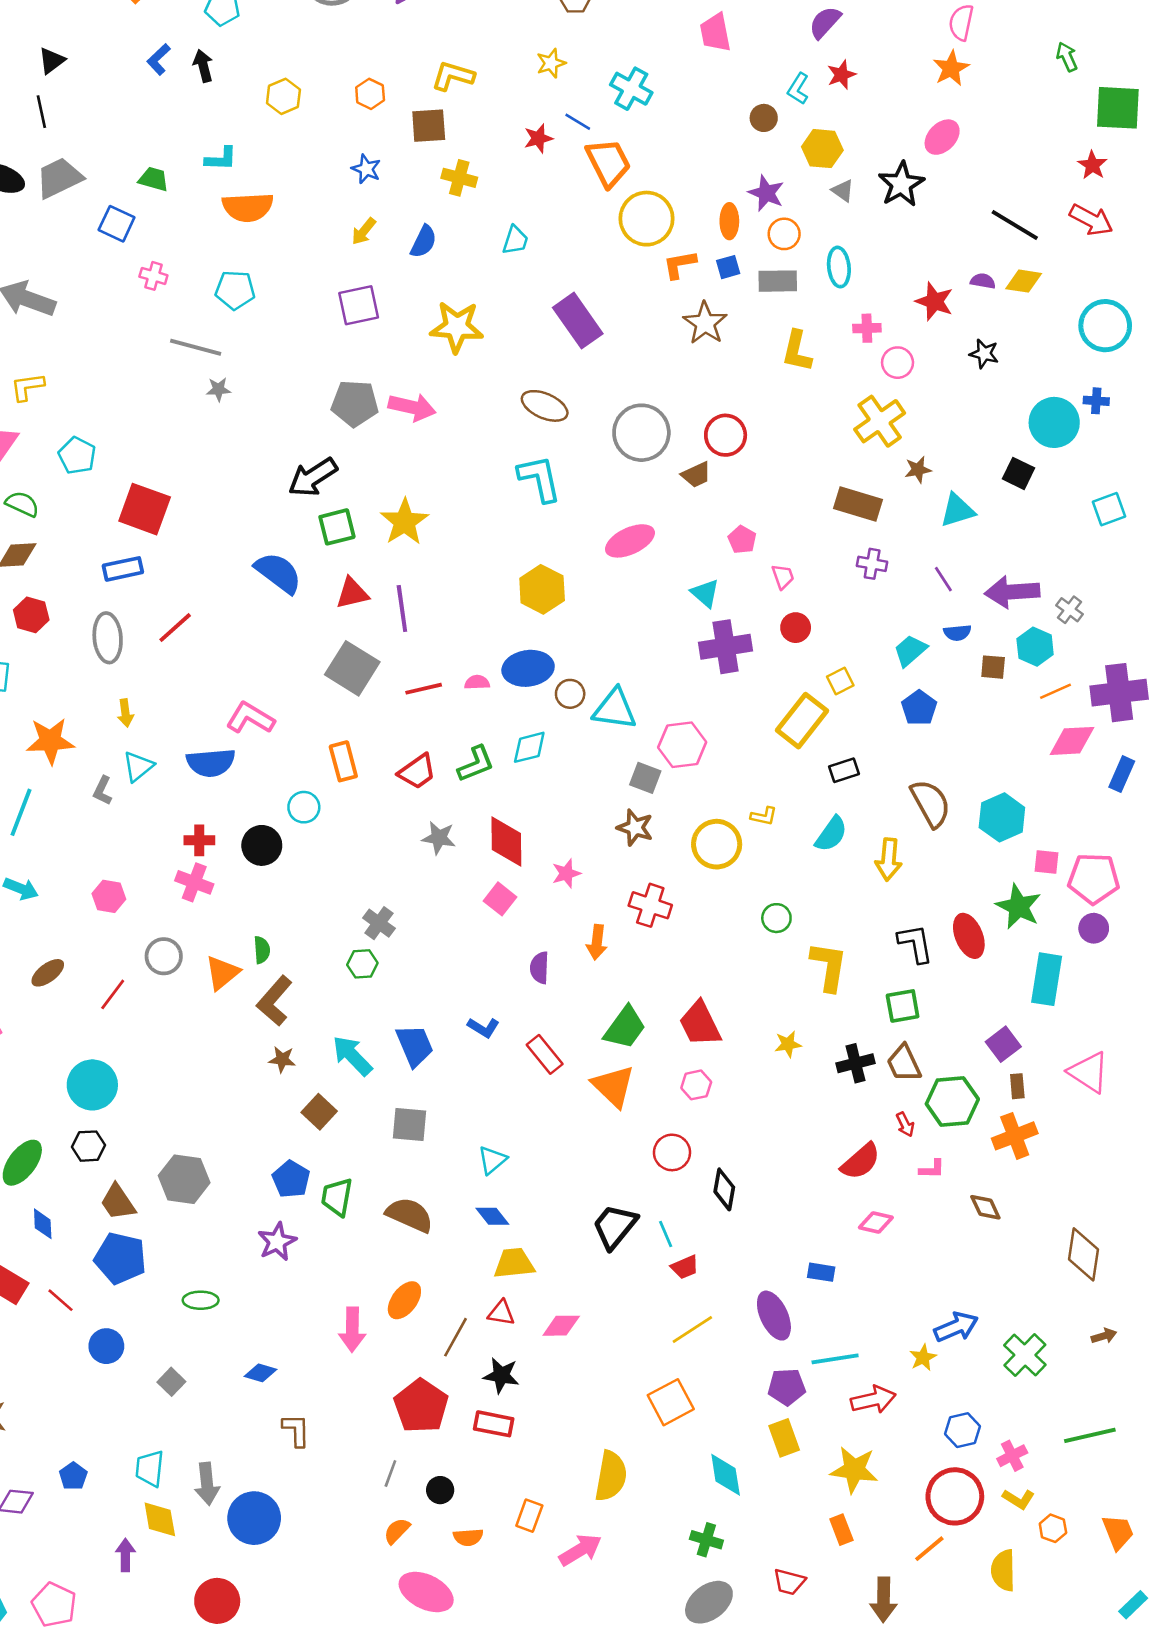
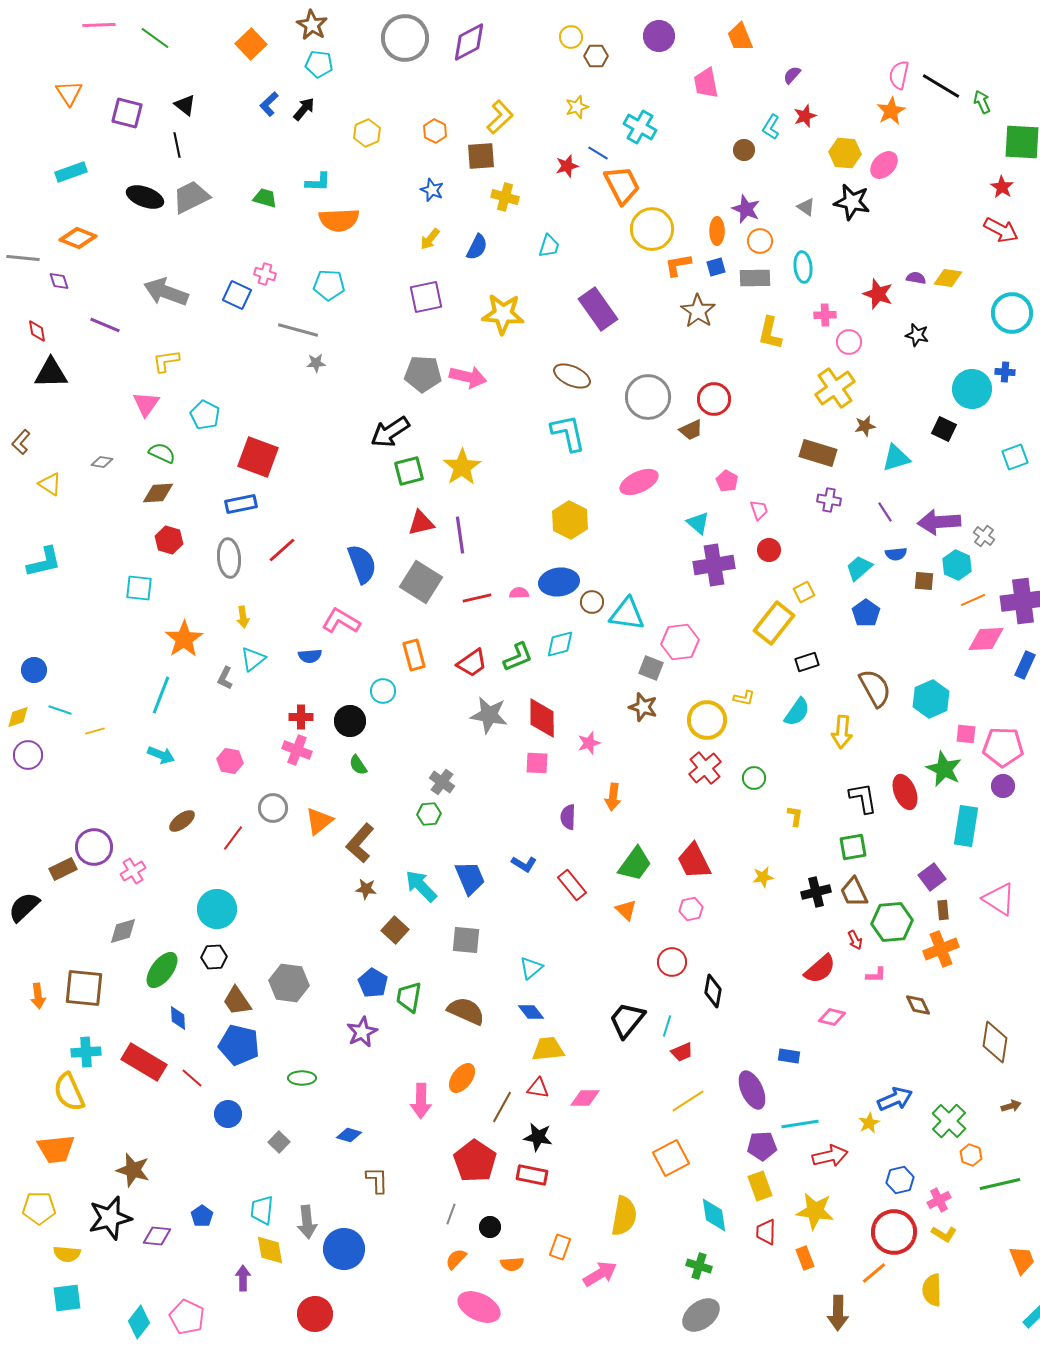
purple semicircle: (825, 22) -> (792, 75), size x0.7
black triangle: (52, 61) -> (185, 105), turned -45
black arrow: (203, 66) -> (304, 109), turned 55
yellow L-shape: (453, 76) -> (500, 117), turned 120
yellow hexagon: (822, 149) -> (845, 153), moved
black star: (901, 184) -> (852, 202), turned -30
blue square: (117, 224) -> (237, 295), moved
black line: (1015, 225) -> (941, 86), moved
blue semicircle: (278, 573) -> (362, 564), moved, turned 33
orange star: (50, 741) -> (184, 639), turned -30
blue semicircle: (211, 763) -> (310, 656), size x0.6
gray star: (439, 838) -> (489, 715), size x1.4
pink square: (500, 899) -> (537, 763), turned -35
red cross: (650, 905) -> (705, 768), moved, turned 32
green semicircle: (262, 950) -> (358, 765), moved, turned 150
yellow L-shape: (829, 966) -> (795, 816), size x0.5
orange triangle: (613, 1086) -> (626, 910), size x0.6
cyan line: (666, 1234) -> (667, 1026), turned 40
orange hexagon: (1053, 1528) -> (971, 1155), moved
red trapezoid: (789, 1582) -> (766, 1232), moved, turned 76

